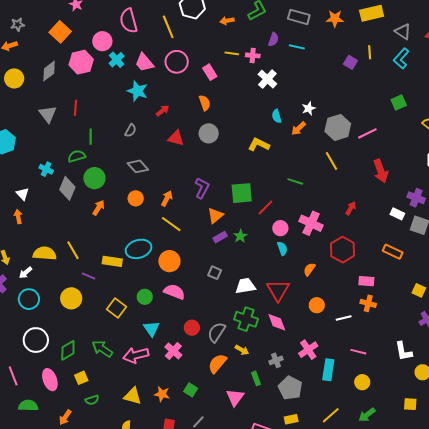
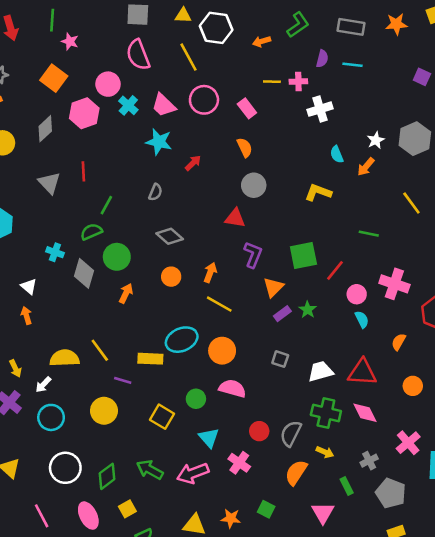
white cross: (267, 79) -> (320, 109), turned 36
gray hexagon: (338, 127) -> (415, 139), moved
green line: (91, 137) -> (106, 205), turned 35
red triangle: (176, 138) -> (235, 218), moved
red triangle: (278, 290) -> (362, 372), turned -50

